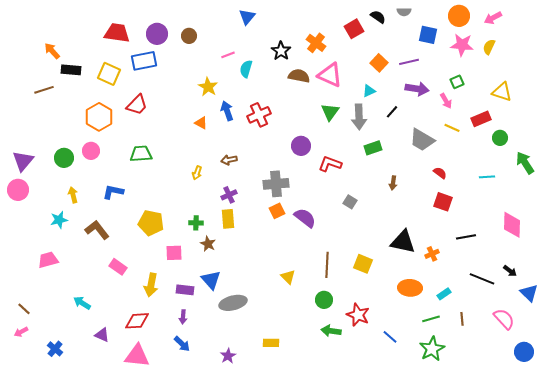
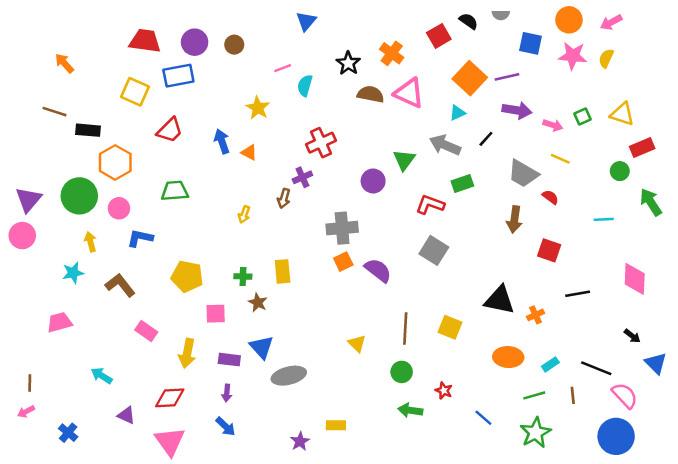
orange square: (379, 63) -> (470, 78), size x1.5
black rectangle: (71, 70) -> (88, 130), moved
green square: (457, 82) -> (583, 117), moved
brown line: (44, 90) -> (54, 112), turned 36
pink arrow: (446, 101) -> (553, 125), turned -42
blue arrow: (227, 111) -> (222, 141), moved
green triangle: (330, 112) -> (404, 160), moved
orange hexagon: (99, 117) -> (115, 162), moved
gray arrow: (359, 117) -> (445, 145), turned 115
red rectangle: (481, 119) -> (642, 148), moved
pink circle: (91, 151) -> (119, 208), moved
green circle: (64, 158) -> (79, 196), size x1.5
brown arrow: (229, 160) -> (284, 198), turned -63
red L-shape: (330, 164) -> (430, 205), moved
red semicircle: (440, 173) -> (550, 197), moved
brown arrow: (393, 183) -> (514, 219), moved, size x1.5
purple cross: (229, 195) -> (302, 177), moved
gray square: (350, 202) -> (434, 250), size x1.6
black line: (482, 279) -> (596, 368), moved
brown line: (24, 309) -> (30, 383), turned 48
red star: (358, 315) -> (444, 391), size x0.6
blue circle: (524, 352) -> (616, 436), moved, size x1.5
pink triangle: (137, 356) -> (170, 441), turned 48
purple star: (228, 356) -> (300, 441), moved

